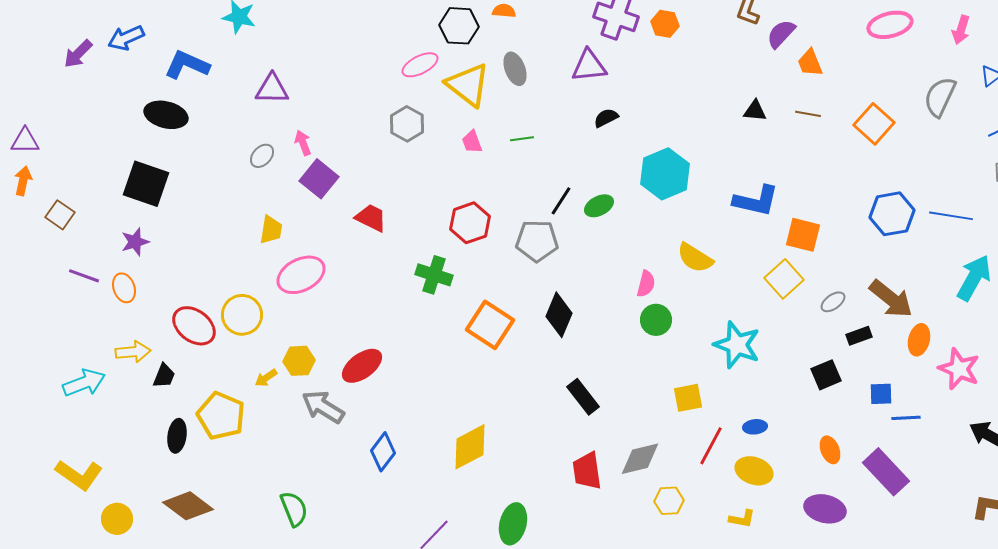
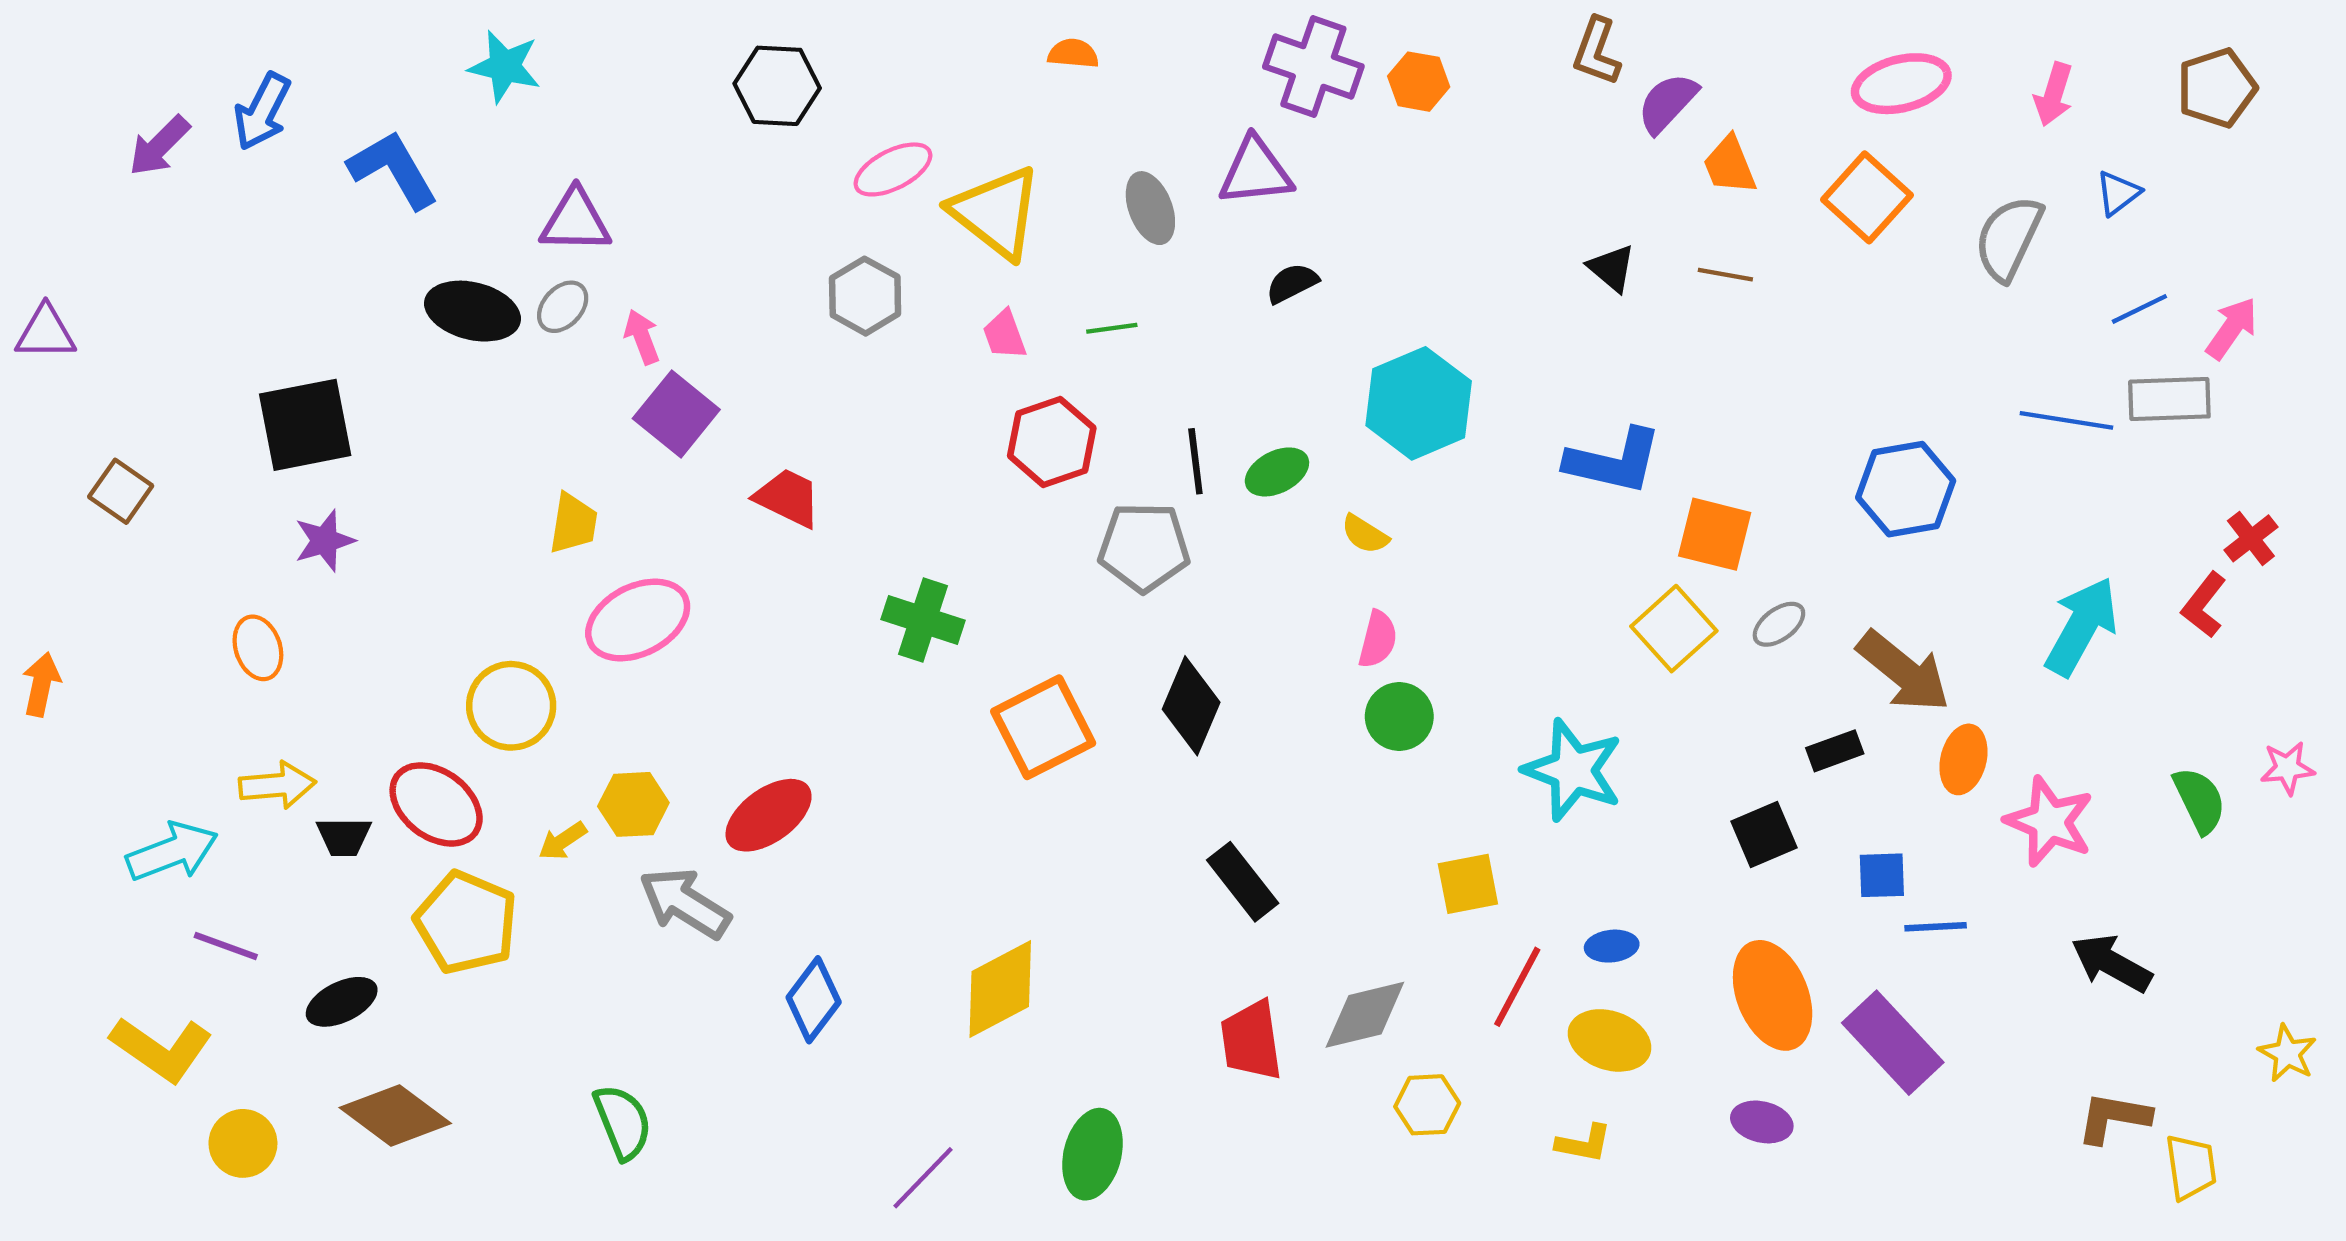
black hexagon: (459, 26) -> (777, 86), moved
blue arrow: (126, 38) -> (262, 112), turned -39
blue L-shape: (187, 65) -> (393, 169), turned 36
gray ellipse: (515, 69) -> (1150, 208), moved
black triangle: (755, 111) -> (1612, 268), turned 35
black ellipse: (166, 115) -> (472, 311), moved
orange square: (874, 124) -> (1867, 197), moved
gray ellipse: (262, 156) -> (563, 307), moved
orange arrow: (23, 181) -> (41, 684), moved
black square: (146, 184) -> (305, 425), turned -30
black line: (561, 201) -> (1195, 461), turned -40
blue line: (951, 216) -> (2066, 420), moved
red hexagon: (470, 223) -> (1052, 442), moved
purple star: (135, 242) -> (324, 541), moved
yellow semicircle: (695, 258) -> (1365, 534), moved, size x0.6
purple line: (84, 276) -> (226, 946), moved
gray ellipse: (833, 302) -> (1779, 624), moved
orange square: (490, 325) -> (1043, 727), turned 30
red ellipse: (194, 326) -> (436, 804), moved
black trapezoid: (164, 376) -> (344, 837), turned 68
black ellipse: (177, 436) -> (342, 1002), moved, turned 56
orange ellipse: (830, 450) -> (1773, 995), size x1.8
purple ellipse: (825, 509) -> (1762, 1122), size x0.7

